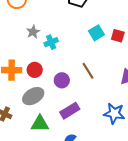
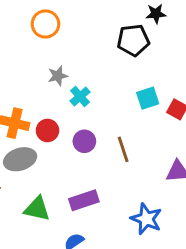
cyan cross: (51, 42) -> (80, 96), turned -32
purple circle: (62, 80) -> (84, 141), moved
gray ellipse: (33, 96) -> (20, 159), moved

